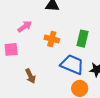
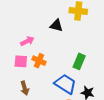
orange cross: (52, 39) -> (39, 61), moved
pink square: (11, 49) -> (21, 61), moved

